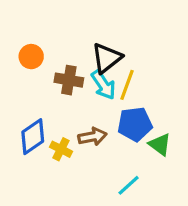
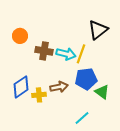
black triangle: (107, 58) -> (98, 30), moved
cyan arrow: (103, 85) -> (66, 54), turned -42
yellow cross: (61, 149) -> (39, 95), turned -32

